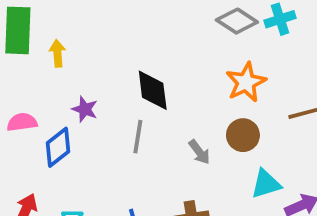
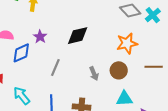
cyan cross: (280, 19) -> (153, 15), turned -35
black diamond: (153, 90) -> (78, 36), turned 70
gray line: (138, 137) -> (55, 67), moved

